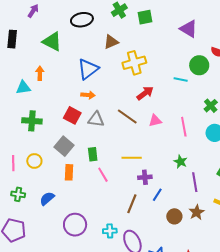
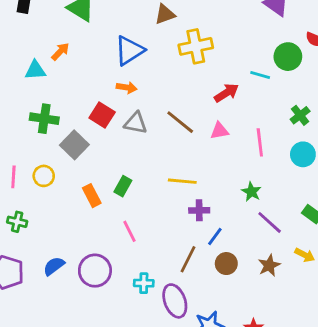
orange arrow: (40, 73) -> (60, 52), turned 40
red arrow: (145, 93) -> (226, 93), moved
gray square: (64, 146) -> (74, 145), moved
green rectangle: (93, 154) -> (123, 186), moved, turned 32
orange rectangle: (69, 172) -> (92, 196), turned -35
pink line: (103, 175) -> (129, 231), moved
purple line: (195, 182) -> (270, 222), turned -42
blue semicircle: (47, 199) -> (54, 266), moved
brown line: (132, 204) -> (188, 259), moved
brown circle: (174, 216) -> (226, 264), moved

